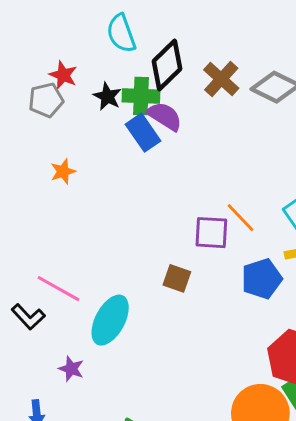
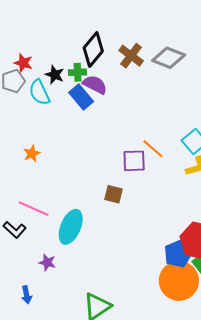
cyan semicircle: (121, 33) -> (39, 92), moved
green cross: (141, 96) -> (78, 72), size x0.7
orange star: (63, 172) -> (32, 154), moved
blue pentagon: (262, 279) -> (178, 254), moved

